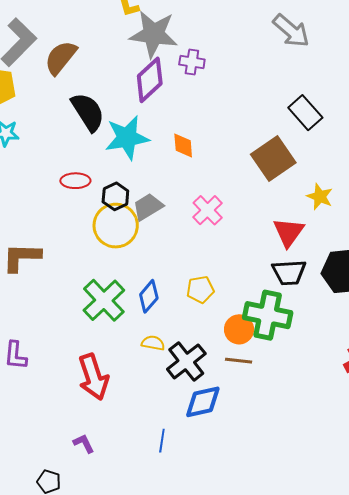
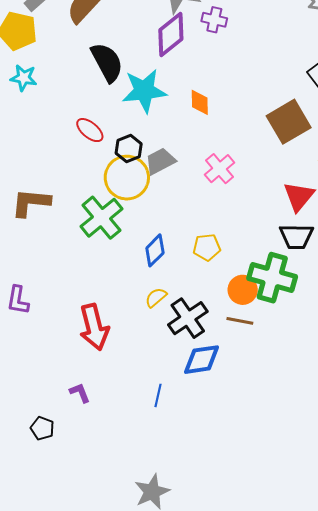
red ellipse: (75, 181) -> (90, 130), turned 36
green cross: (104, 300) -> (102, 218), moved
yellow semicircle: (153, 343) -> (156, 297), turned -55

